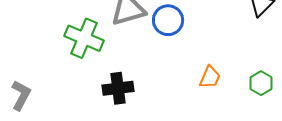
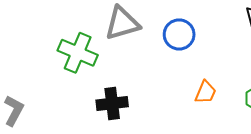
blue circle: (168, 20) -> (179, 34), moved

